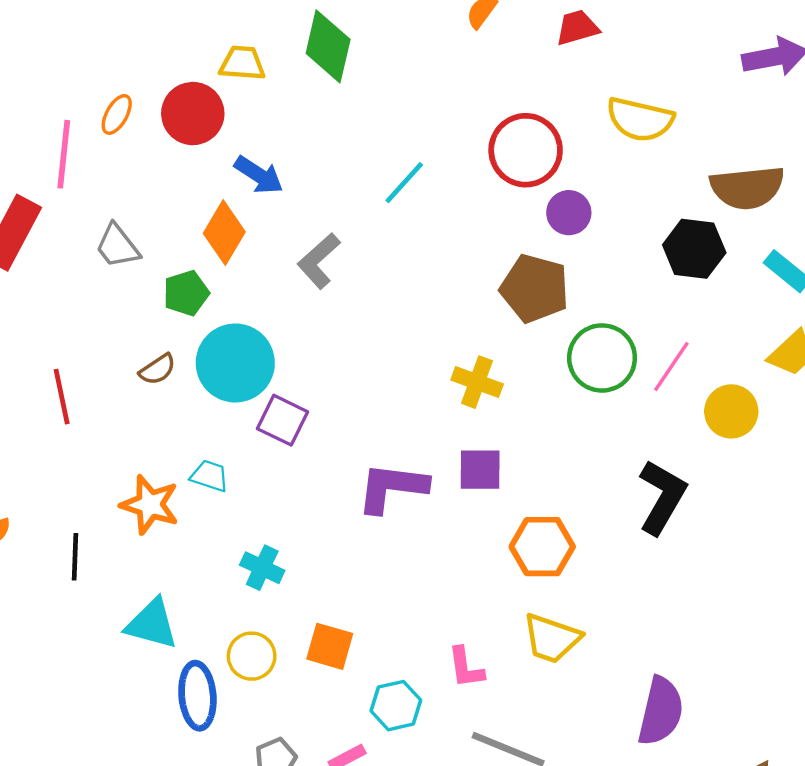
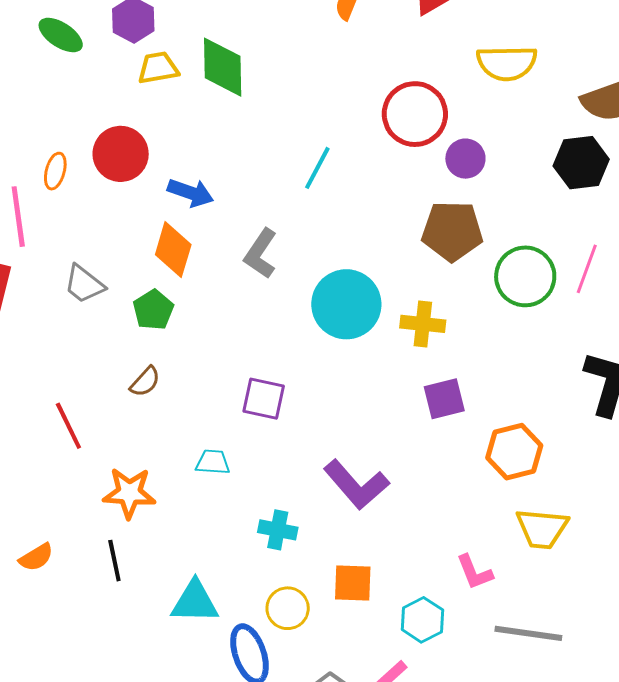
yellow trapezoid: (242, 63) -> (158, 68), moved
cyan circle: (235, 363) -> (346, 304), moved
purple L-shape: (392, 487) -> (356, 485), moved, turned -124
orange star: (150, 505) -> (129, 493), moved

